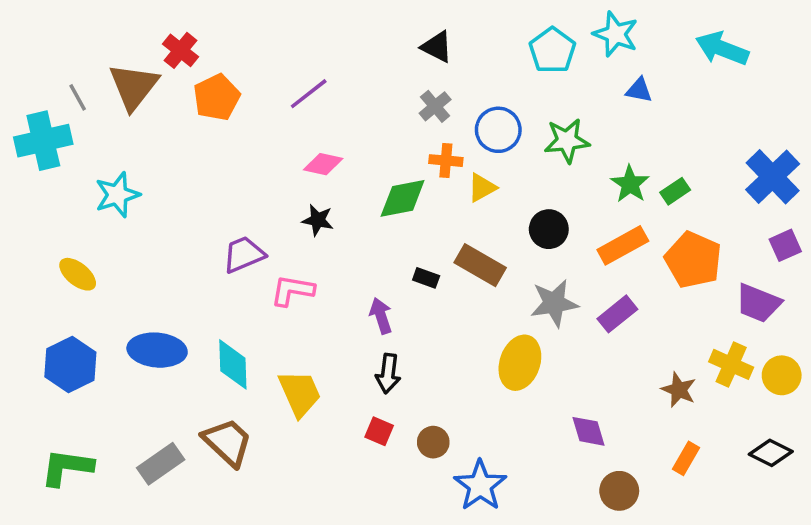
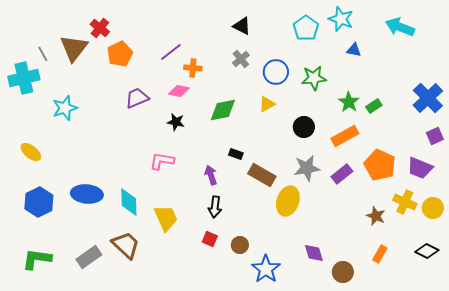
orange cross: (446, 161) -> (193, 68), moved
purple trapezoid: (244, 254) -> (137, 98), moved
orange pentagon: (693, 260) -> (380, 165), moved
brown rectangle: (480, 265) -> (262, 175), moved
yellow ellipse: (78, 274) -> (31, 152), moved
purple diamond: (588, 431) -> (314, 253), moved

